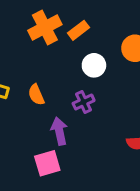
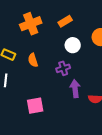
orange cross: (45, 28) -> (31, 24), moved
purple arrow: (59, 131) -> (75, 89), moved

